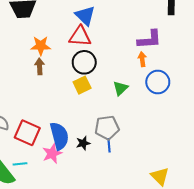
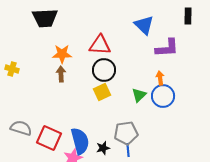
blue triangle: (85, 16) -> (144, 25), moved
orange arrow: (142, 59) -> (160, 78), moved
blue circle: (158, 82) -> (163, 96), moved

